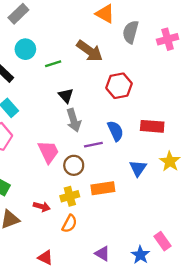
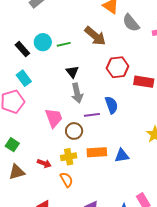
gray semicircle: (131, 32) -> (131, 23), turned -60
cyan circle: (25, 49) -> (43, 42), moved
red rectangle: (152, 126) -> (144, 82), moved
blue triangle: (138, 168) -> (122, 156), moved, turned 42
orange semicircle: (69, 224) -> (66, 180), turned -63

